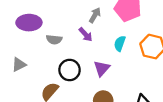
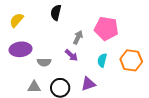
gray triangle: (19, 65) -> (34, 87), moved, turned 32
purple triangle: (102, 68) -> (88, 84), turned 35

